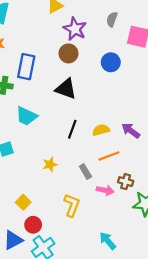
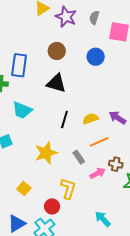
purple star: (75, 29) -> (66, 17), moved
yellow star: (50, 164) -> (46, 153), size x1.6
pink arrow: (105, 190) -> (98, 173), turned -35
red circle: (33, 225) -> (52, 206), moved

